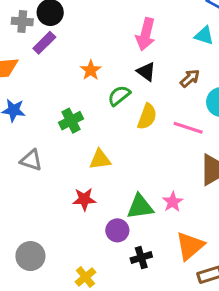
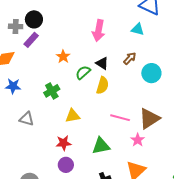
black triangle: (146, 72) -> (102, 63), moved
pink line: (188, 128) -> (120, 118), moved
pink star: (173, 202) -> (138, 140), moved
purple circle: (117, 230) -> (66, 165), moved

